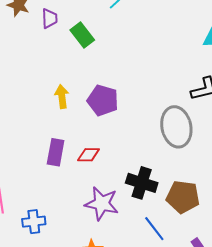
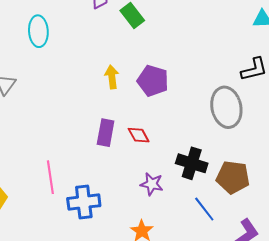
red diamond: (89, 155) -> (139, 135), turned 60
purple star: (102, 204) -> (152, 184), size x0.7
blue cross: (34, 222) -> (84, 202), size x1.4

